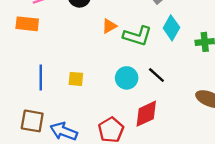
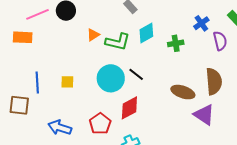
cyan diamond: (171, 28) -> (146, 33), turned 35
cyan circle: (127, 78) -> (111, 78), size x1.4
brown square: (32, 121) -> (19, 105), moved

